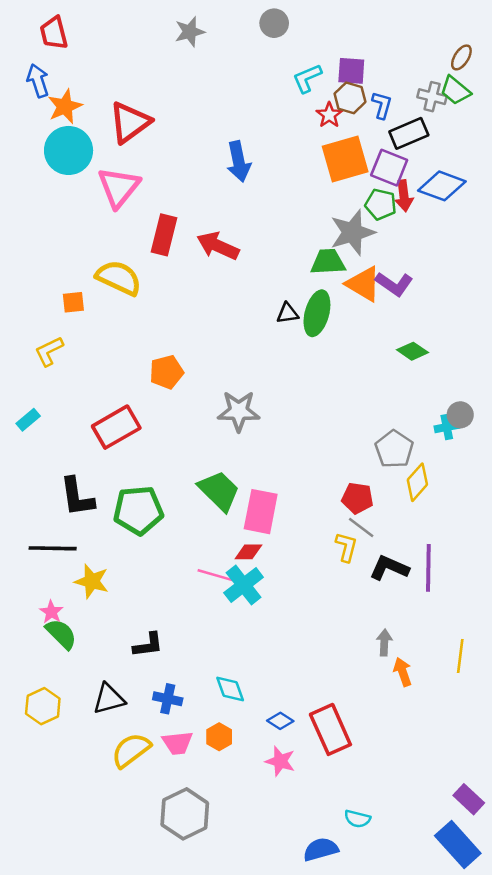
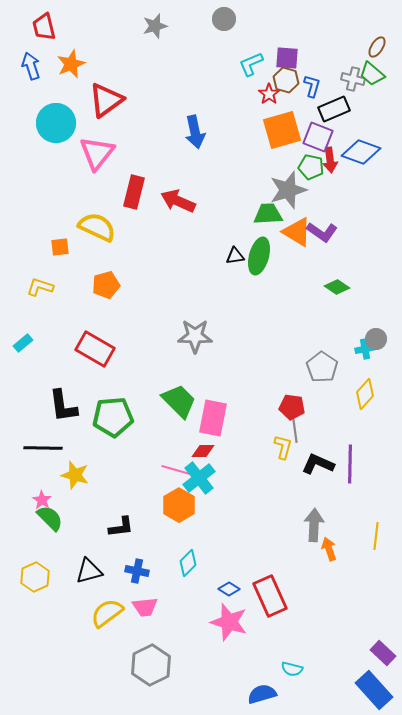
orange star: (65, 106) -> (71, 64), moved
yellow L-shape: (49, 351) -> (40, 287), turned 44
orange pentagon: (166, 372) -> (106, 285), moved
red rectangle: (116, 427) -> (95, 349), turned 60
yellow diamond: (417, 482) -> (365, 394), moved
gray line: (361, 527) -> (295, 431), turned 45
gray arrow: (384, 643) -> (314, 525), size x1.5
cyan diamond: (230, 689) -> (188, 563), turned 64
orange hexagon: (219, 737) -> (179, 505), moved, size x1.5
pink star: (280, 761) -> (229, 622), size x1.5

